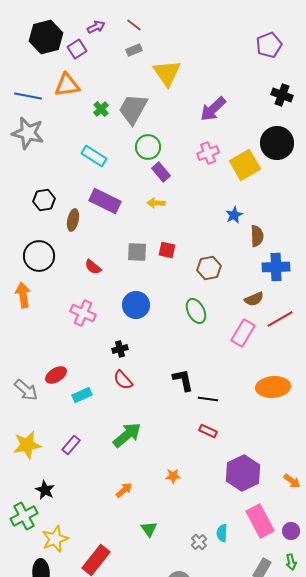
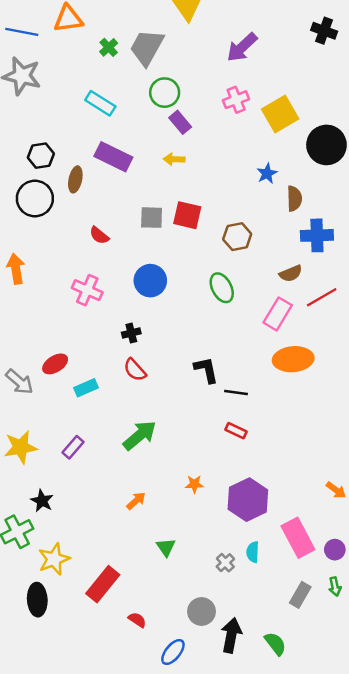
black circle: (277, 143) -> (326, 145), moved
red square: (167, 250) -> (187, 215), size x1.4
black circle: (39, 256) -> (35, 198), moved
orange ellipse: (273, 387) -> (293, 359), moved
purple hexagon: (243, 473) -> (248, 500), moved

